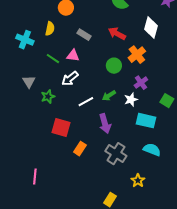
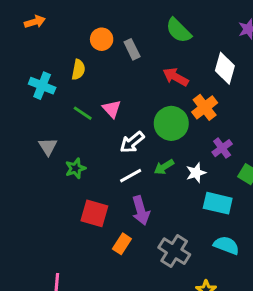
gray rectangle: (84, 35) -> (132, 49), moved, turned 32
pink triangle: (73, 56) -> (112, 109), turned 40
green circle: (114, 66) -> (171, 123), size x1.5
white arrow: (70, 79) -> (132, 142), moved
purple cross: (141, 83) -> (222, 148), moved
purple arrow: (105, 124) -> (141, 210), moved

